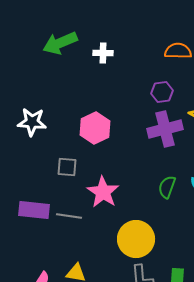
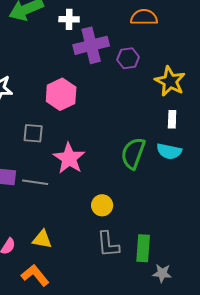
purple cross: (165, 129) -> (91, 45), moved
green semicircle: (167, 187) -> (133, 153), size x1.4
yellow circle: (136, 239) -> (102, 205), size x0.6

